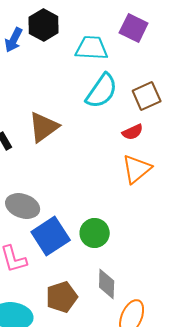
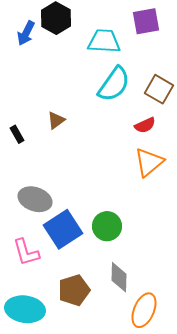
purple square: (134, 28) -> (146, 21), turned -36
brown square: (147, 96) -> (159, 89), turned -36
brown triangle: (44, 127) -> (56, 120), size x0.6

